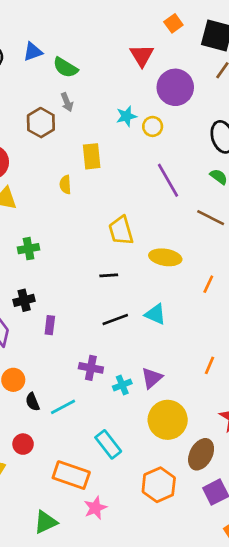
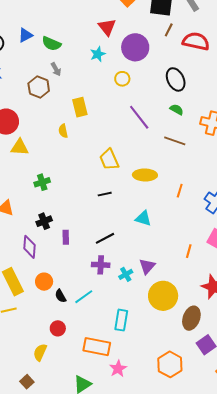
cyan star: (126, 116) -> (98, 54), moved
black line: (115, 319) -> (105, 238), moved
cyan rectangle: (108, 444) -> (121, 320), turned 55
orange hexagon: (159, 485) -> (170, 364), moved

